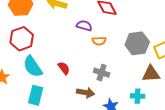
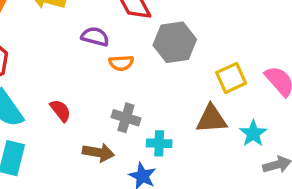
gray hexagon: (137, 43) -> (175, 42), moved
cyan cross: (138, 96) -> (159, 143), moved

